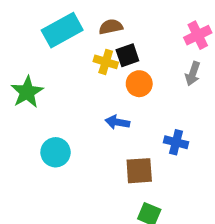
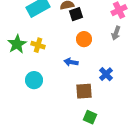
black square: (127, 55) -> (76, 14), moved
yellow cross: (106, 62) -> (38, 45), moved
blue cross: (176, 142) -> (106, 74), turned 32

